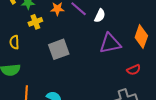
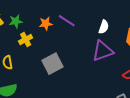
white semicircle: (100, 16) -> (104, 27), moved

